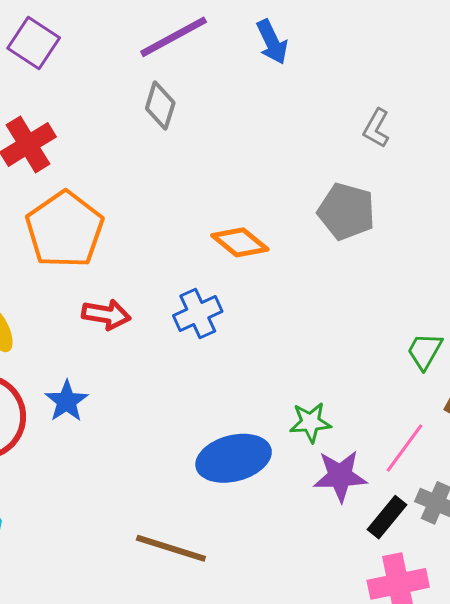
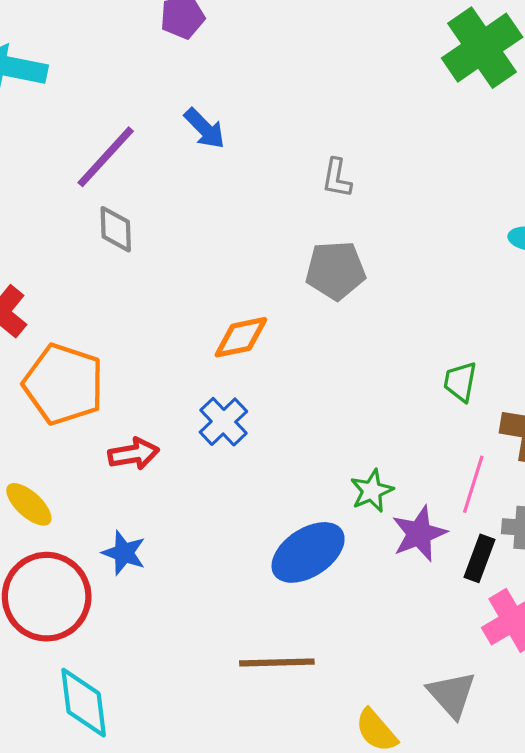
orange diamond: (240, 242) -> (241, 337), turned -32

